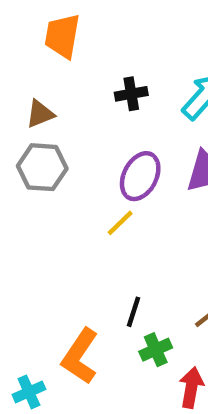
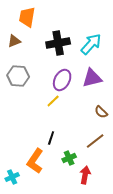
black cross: (131, 94) -> (58, 43), size x1.6
brown triangle: (40, 114) -> (14, 41), moved
black line: (133, 312) -> (51, 138), moved

